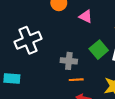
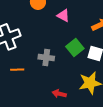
orange line: (76, 80) -> (17, 70), moved

